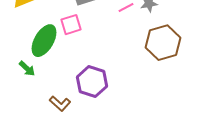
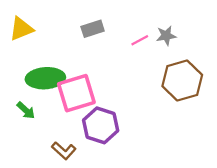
pink square: (71, 25) -> (76, 93), moved, size x1.6
green ellipse: (44, 41) -> (45, 78), turned 56

